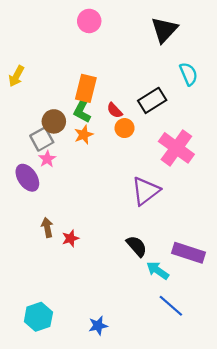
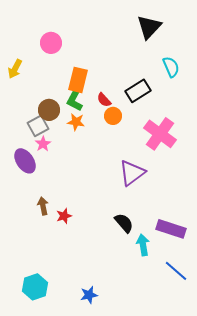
pink circle: (89, 21) -> (51, 43), moved
orange star: (84, 135) -> (76, 122), turned 30
cyan arrow: (158, 270) -> (143, 245), turned 45
blue line: (171, 306) -> (176, 271), moved

